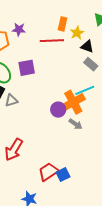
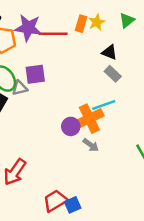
purple star: (19, 30) -> (28, 28), size x1.6
yellow star: (77, 33) -> (97, 22), moved
red line: (52, 41) -> (53, 34), moved
gray triangle: (11, 100) -> (20, 88), moved

